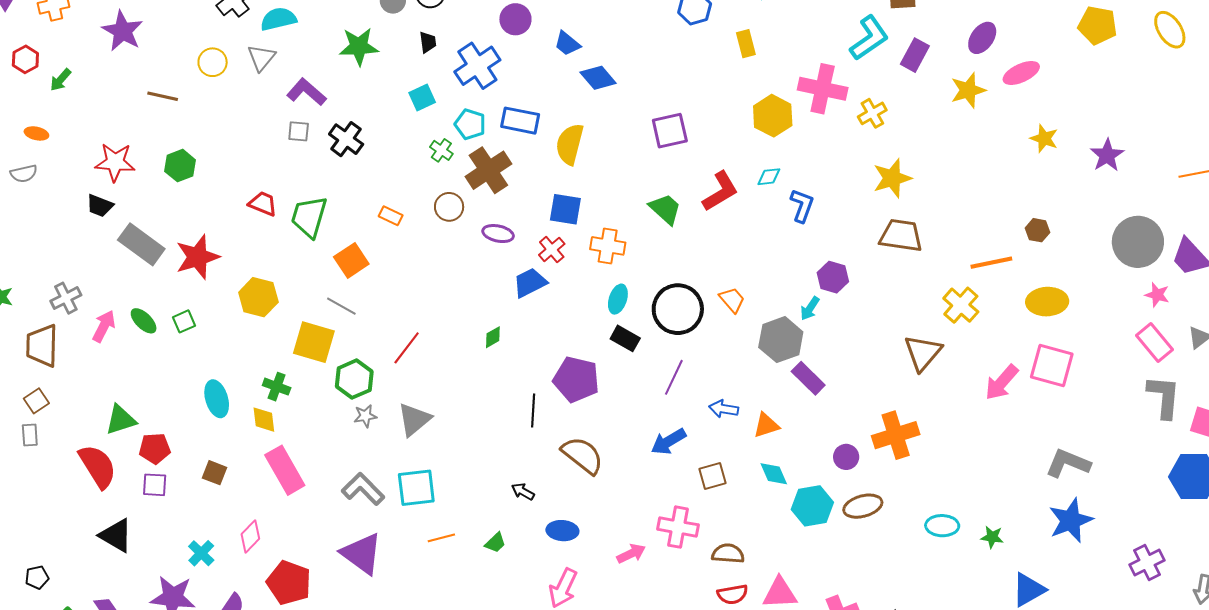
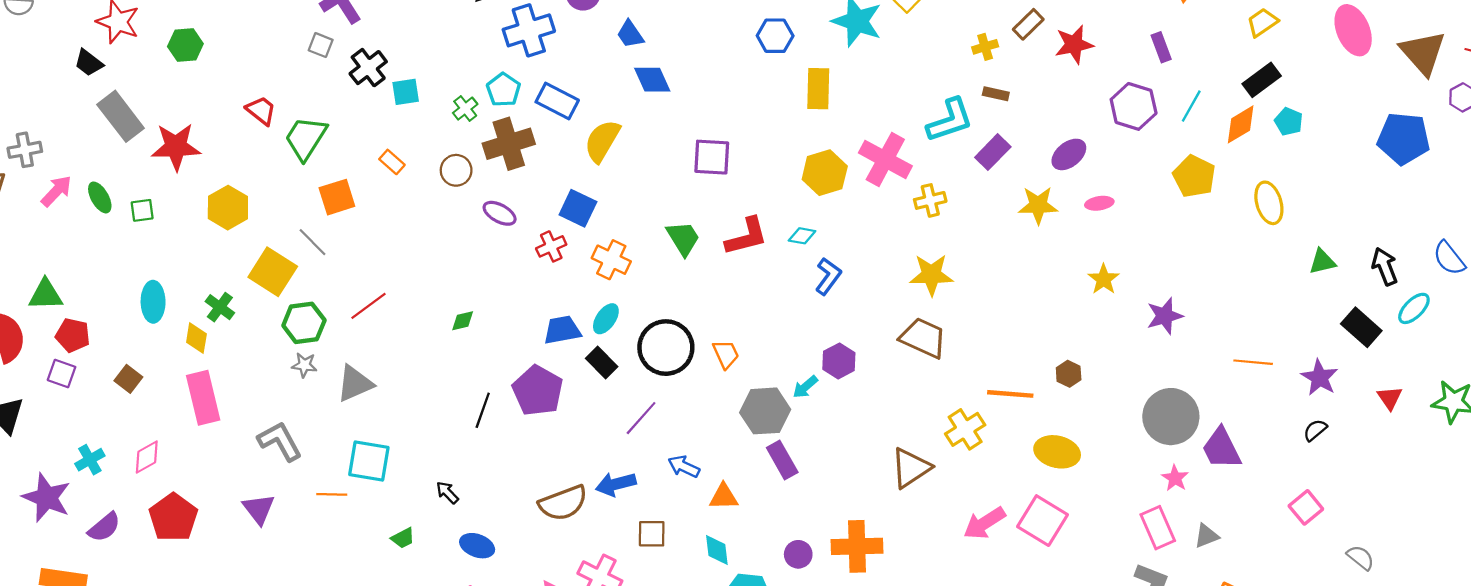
yellow rectangle: (746, 44) -> (818, 89), size x1.4
pink ellipse: (1021, 73) -> (1099, 203), size x0.7
cyan square: (422, 97) -> (406, 92), moved
blue trapezoid: (530, 283) -> (562, 330), moved
brown semicircle: (583, 455) -> (563, 503), moved, turned 105
cyan square: (416, 488) -> (369, 461), moved
orange line: (441, 538) -> (332, 494), moved
purple triangle: (362, 554) -> (259, 509), size x0.7

